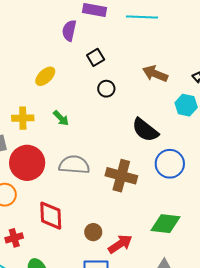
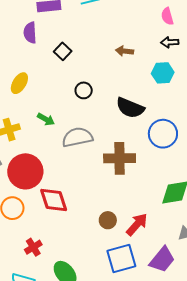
brown arrow: (155, 74) -> (124, 51), size x0.7
black circle: (106, 89) -> (84, 90), moved
gray semicircle: (74, 165) -> (77, 137), moved
red diamond: (51, 216) -> (54, 200), moved

